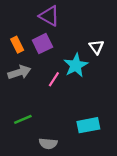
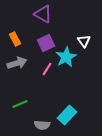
purple square: (42, 44) -> (46, 43), moved
cyan rectangle: (88, 125) -> (67, 115), moved, turned -36

